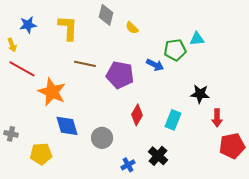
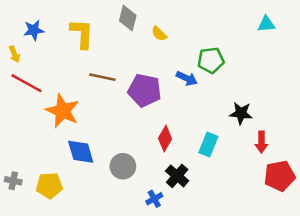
cyan triangle: (197, 39) -> (266, 24), moved
gray cross: (11, 134) -> (13, 181), moved
black cross: (158, 156) -> (177, 176), moved

